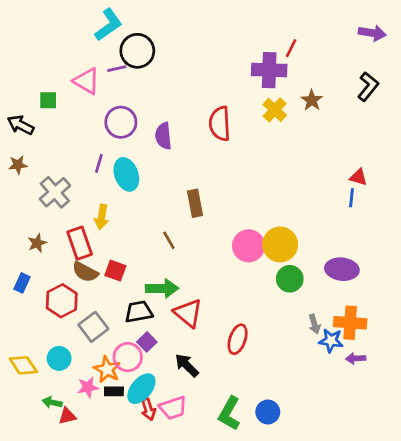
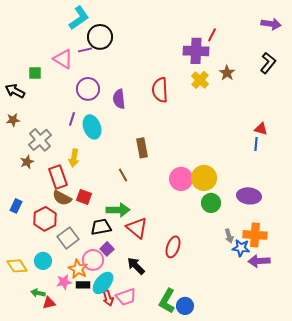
brown star: (37, 243) -> (27, 162), moved
purple arrow: (356, 358) -> (259, 261), size x1.5
blue circle: (268, 412) -> (185, 306), moved

